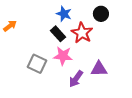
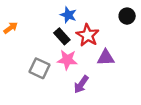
black circle: (101, 14) -> (127, 16), moved
purple triangle: (99, 69) -> (106, 58), moved

